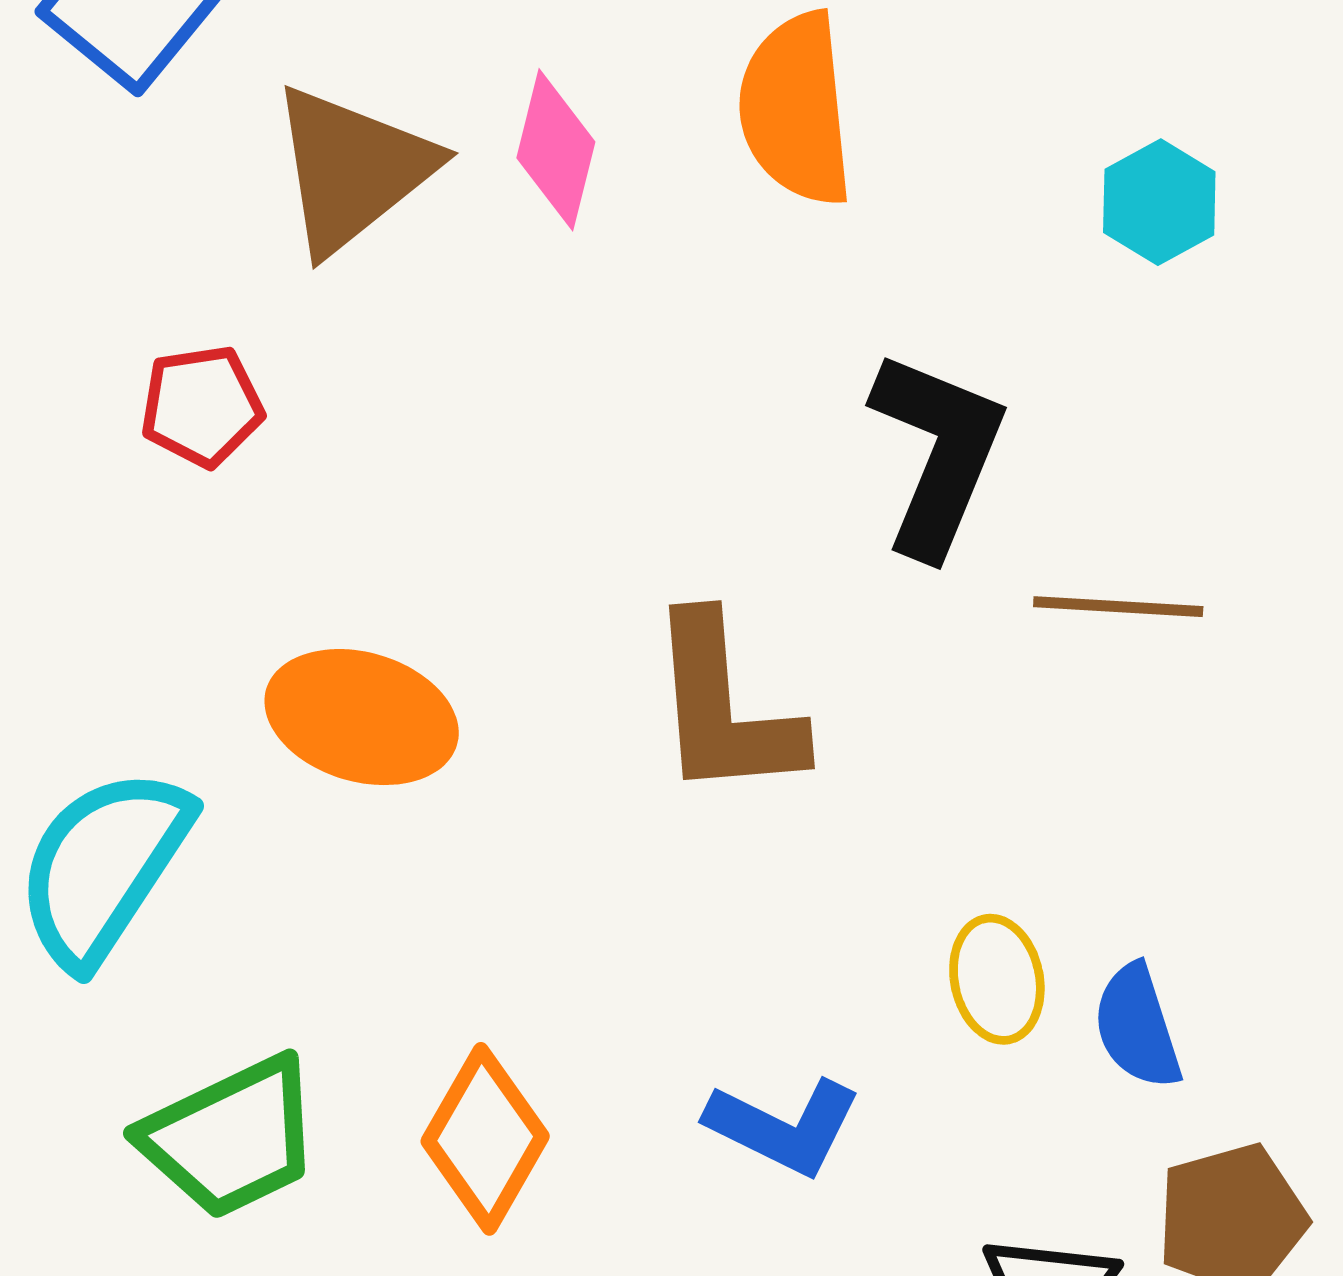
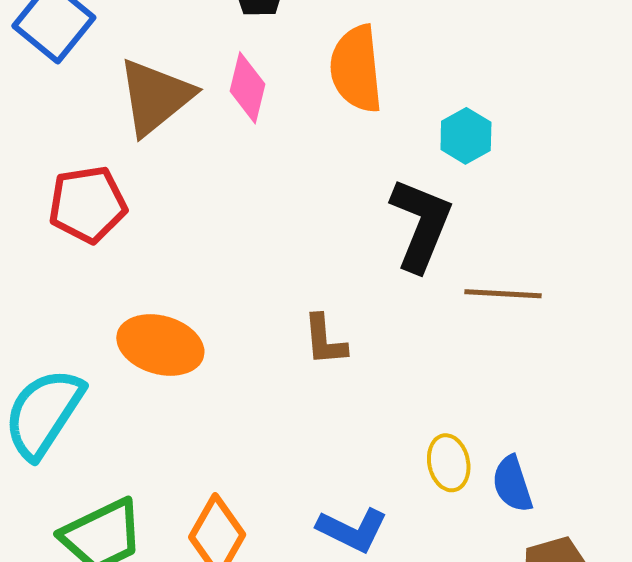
cyan hexagon: (1159, 202) -> (466, 136), moved
red pentagon: (202, 406) -> (87, 204), size x1.4
brown L-shape: (724, 708) -> (325, 340), size x0.6

